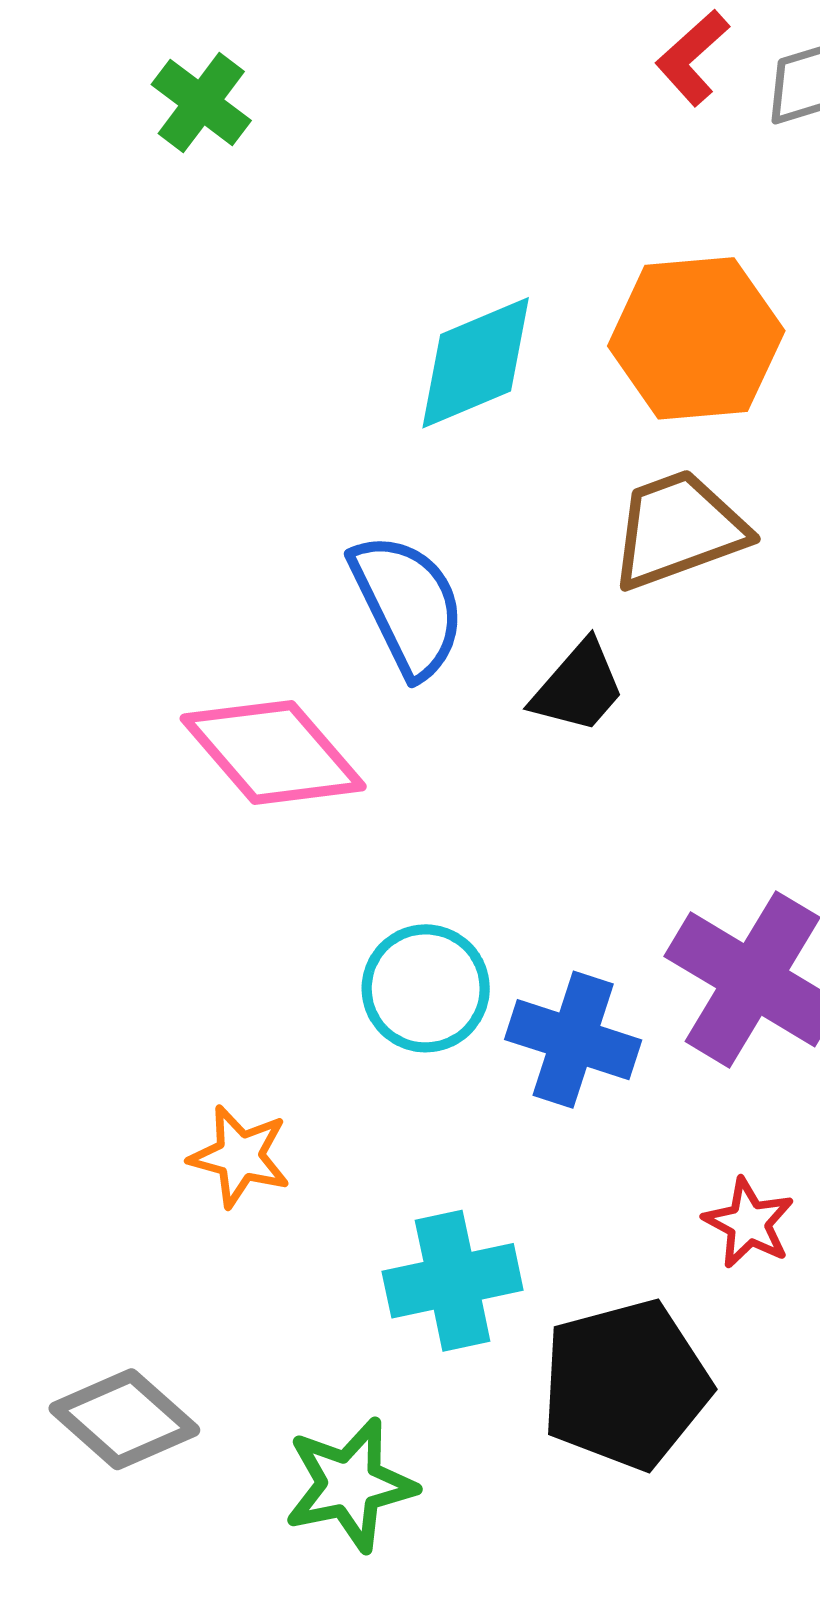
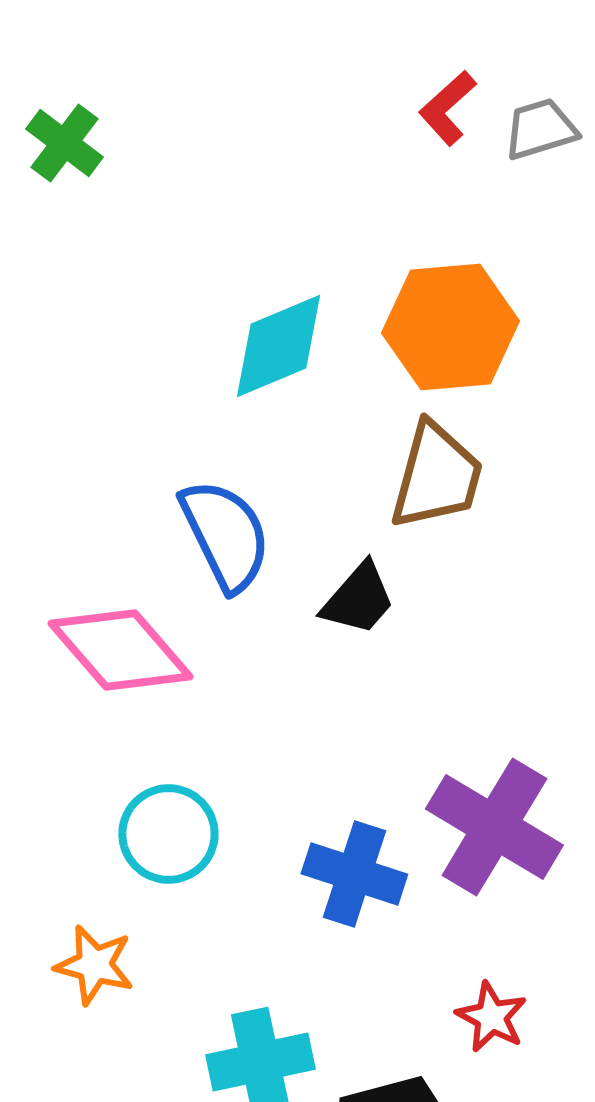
brown trapezoid: (678, 529) -> (436, 476), turned 125
cyan circle: (426, 988) -> (168, 834), moved

